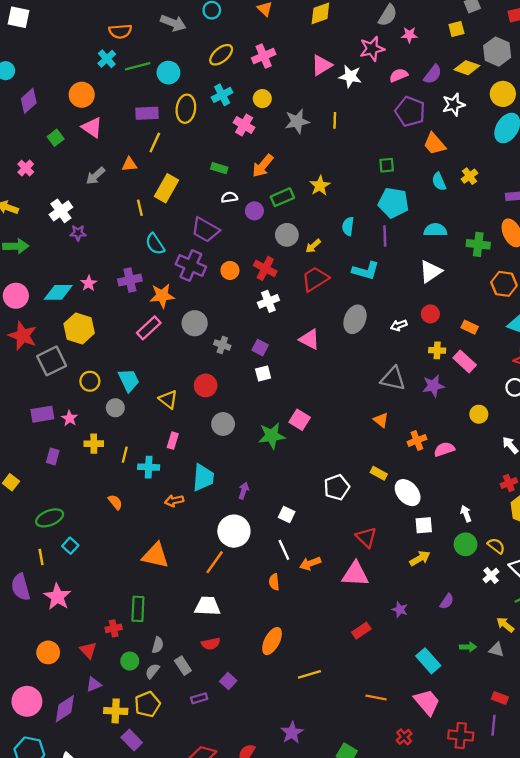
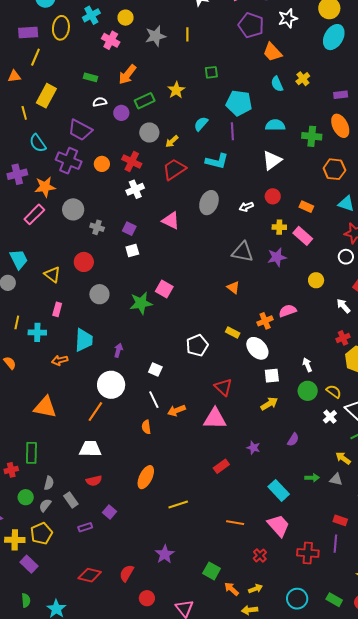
green square: (387, 165) -> (211, 72), moved
cyan semicircle: (348, 226) -> (201, 124), turned 35
orange cross: (417, 440) -> (265, 321), moved

